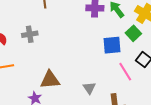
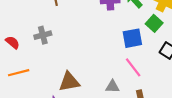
pink line: (125, 72) -> (133, 67), moved
gray triangle: (89, 88) -> (112, 87), turned -48

